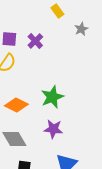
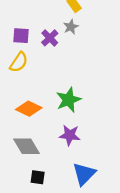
gray star: (81, 29) -> (71, 27), moved

